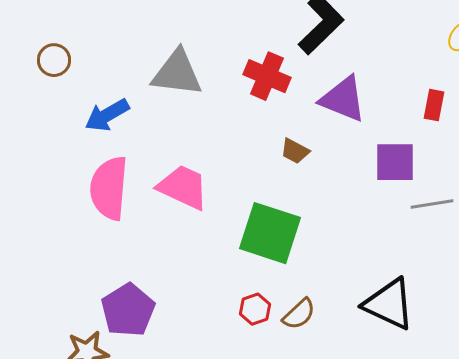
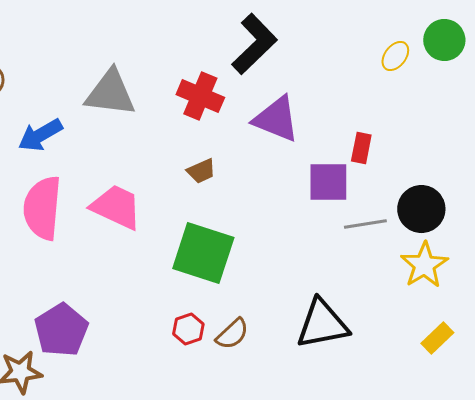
red rectangle: (434, 105) -> (361, 148), moved
brown trapezoid: (295, 151) -> (201, 171), moved, turned -52
black triangle: (389, 304) -> (322, 324), turned -36

